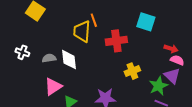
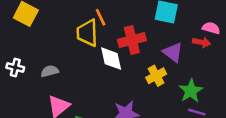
white diamond: (69, 60) -> (111, 59), moved
pink semicircle: (177, 60) -> (211, 28), moved
purple triangle: (172, 76) -> (173, 52), moved

